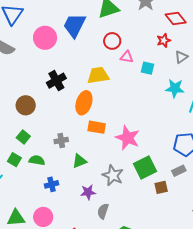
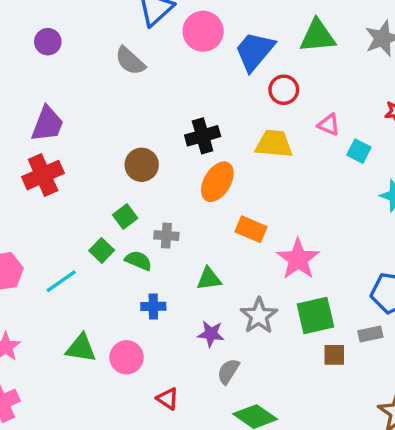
pink circle: (45, 38) -> (203, 31), moved
red circle: (112, 41) -> (284, 90), moved
orange ellipse: (84, 103) -> (217, 182), moved
gray cross: (61, 140) -> (166, 236), moved

